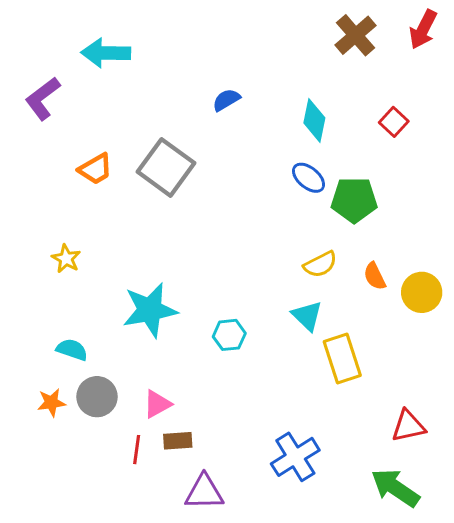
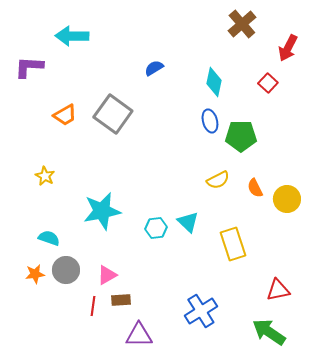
red arrow: (423, 29) -> (288, 48), moved
purple L-shape: (43, 98) -> (29, 67), turned 40
blue ellipse: (309, 178) -> (210, 121), turned 35
cyan triangle: (307, 316) -> (188, 222), moved

